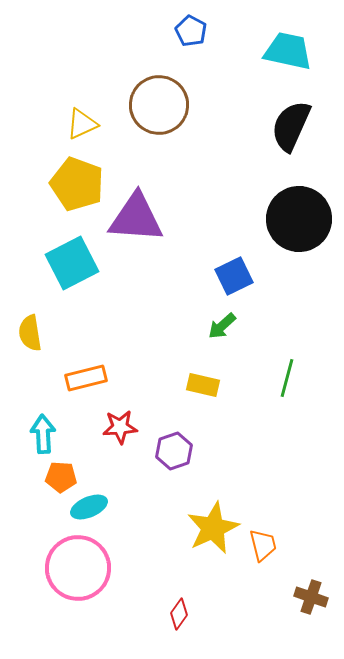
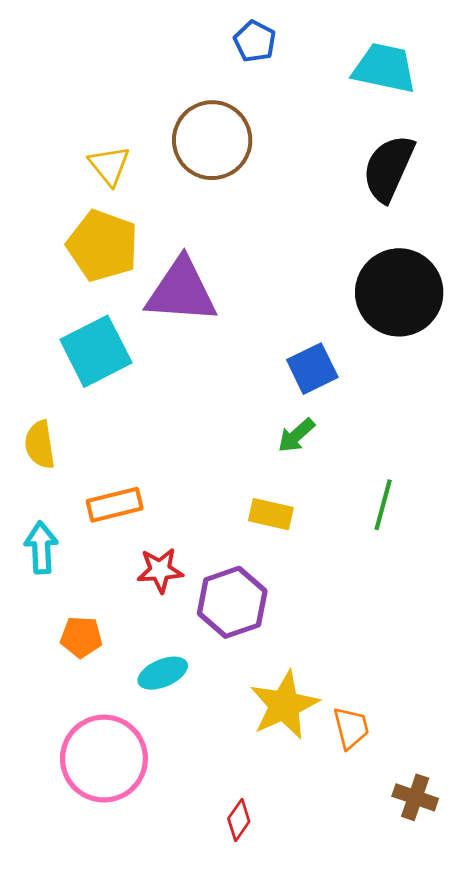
yellow triangle: (82, 124) -> (109, 166), turned -44
cyan arrow: (43, 434) -> (41, 548), moved
purple hexagon: (174, 451) -> (232, 602), size x1.4
cyan ellipse: (89, 507) -> (163, 673), moved

